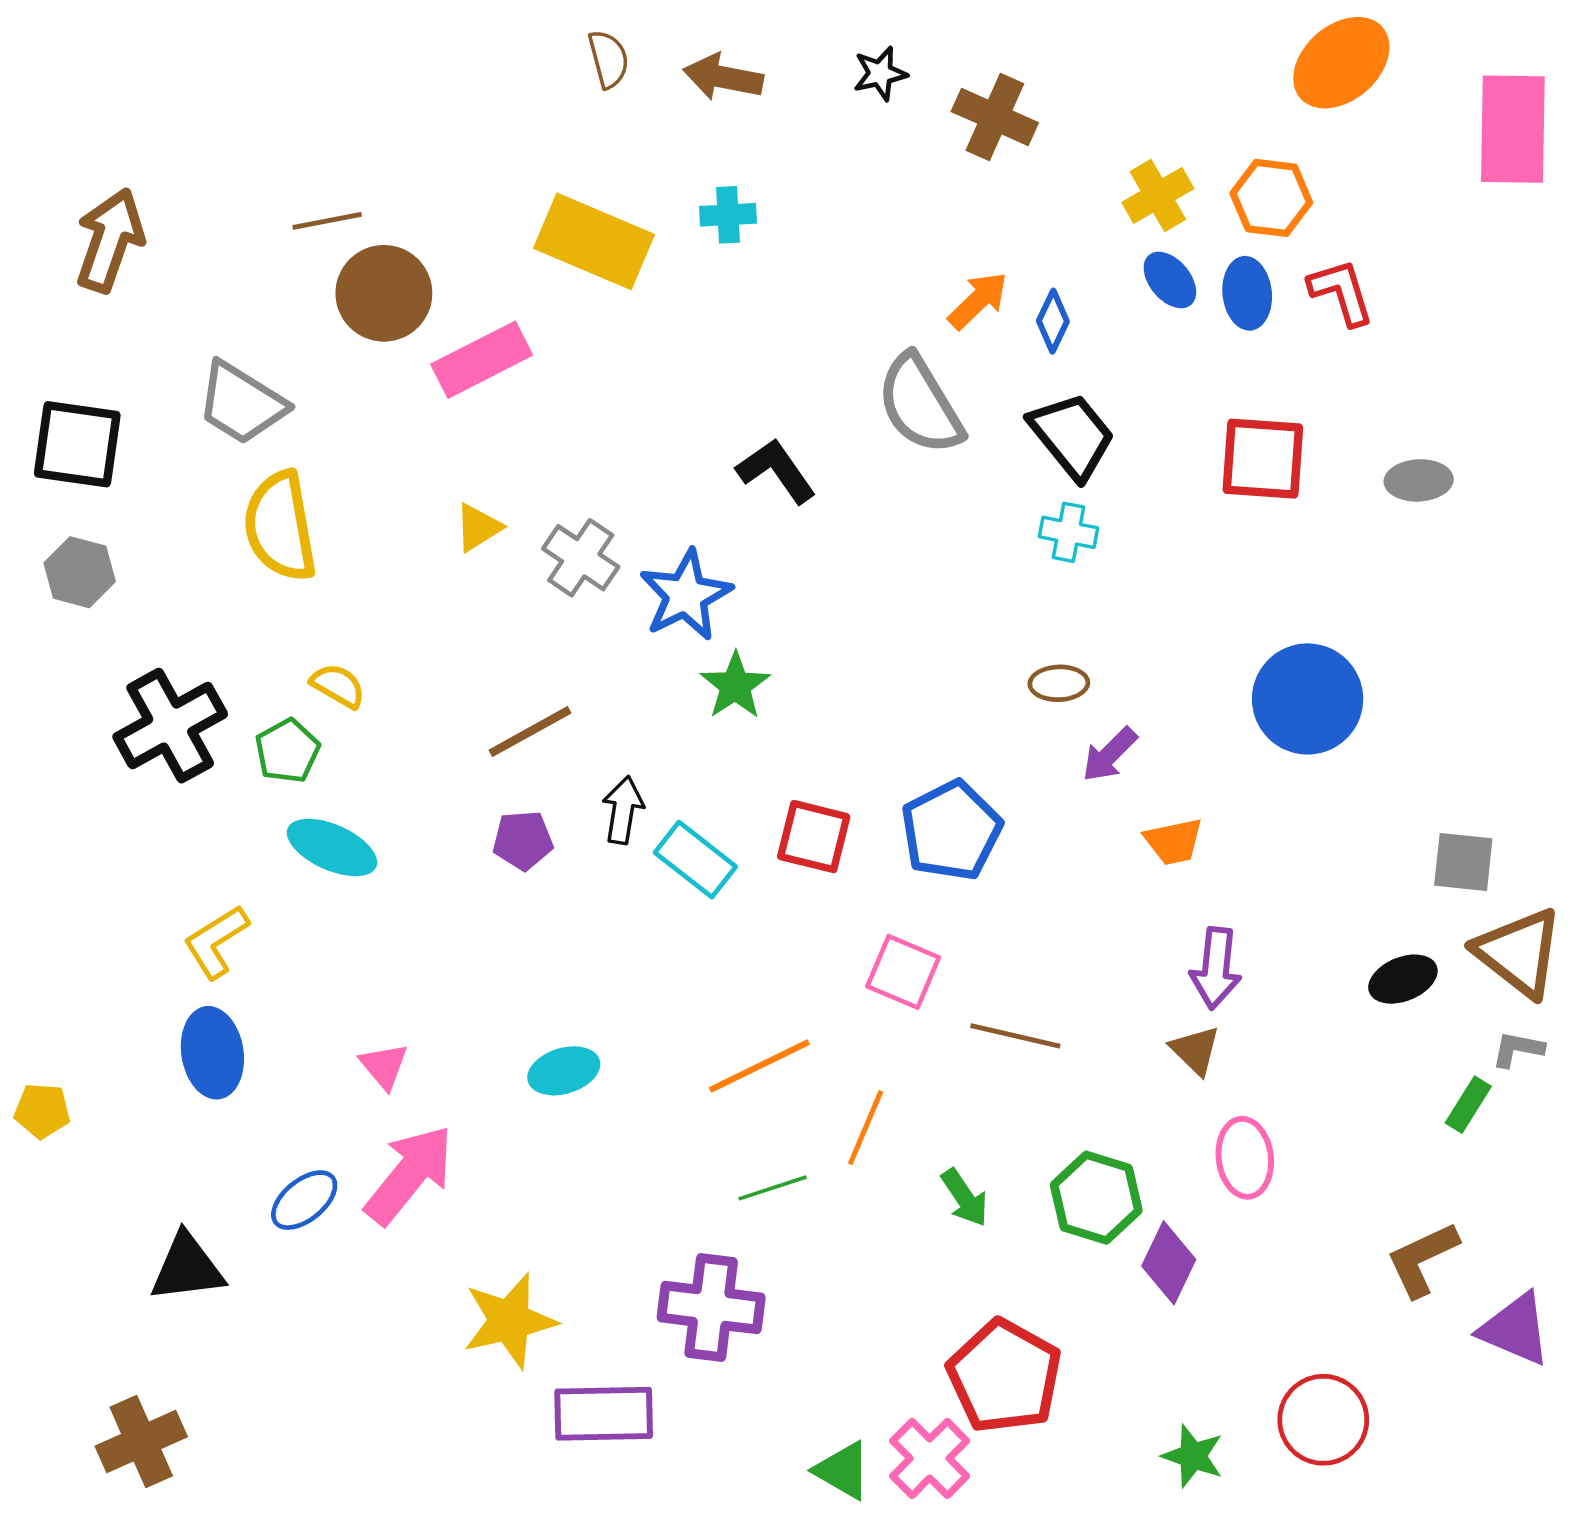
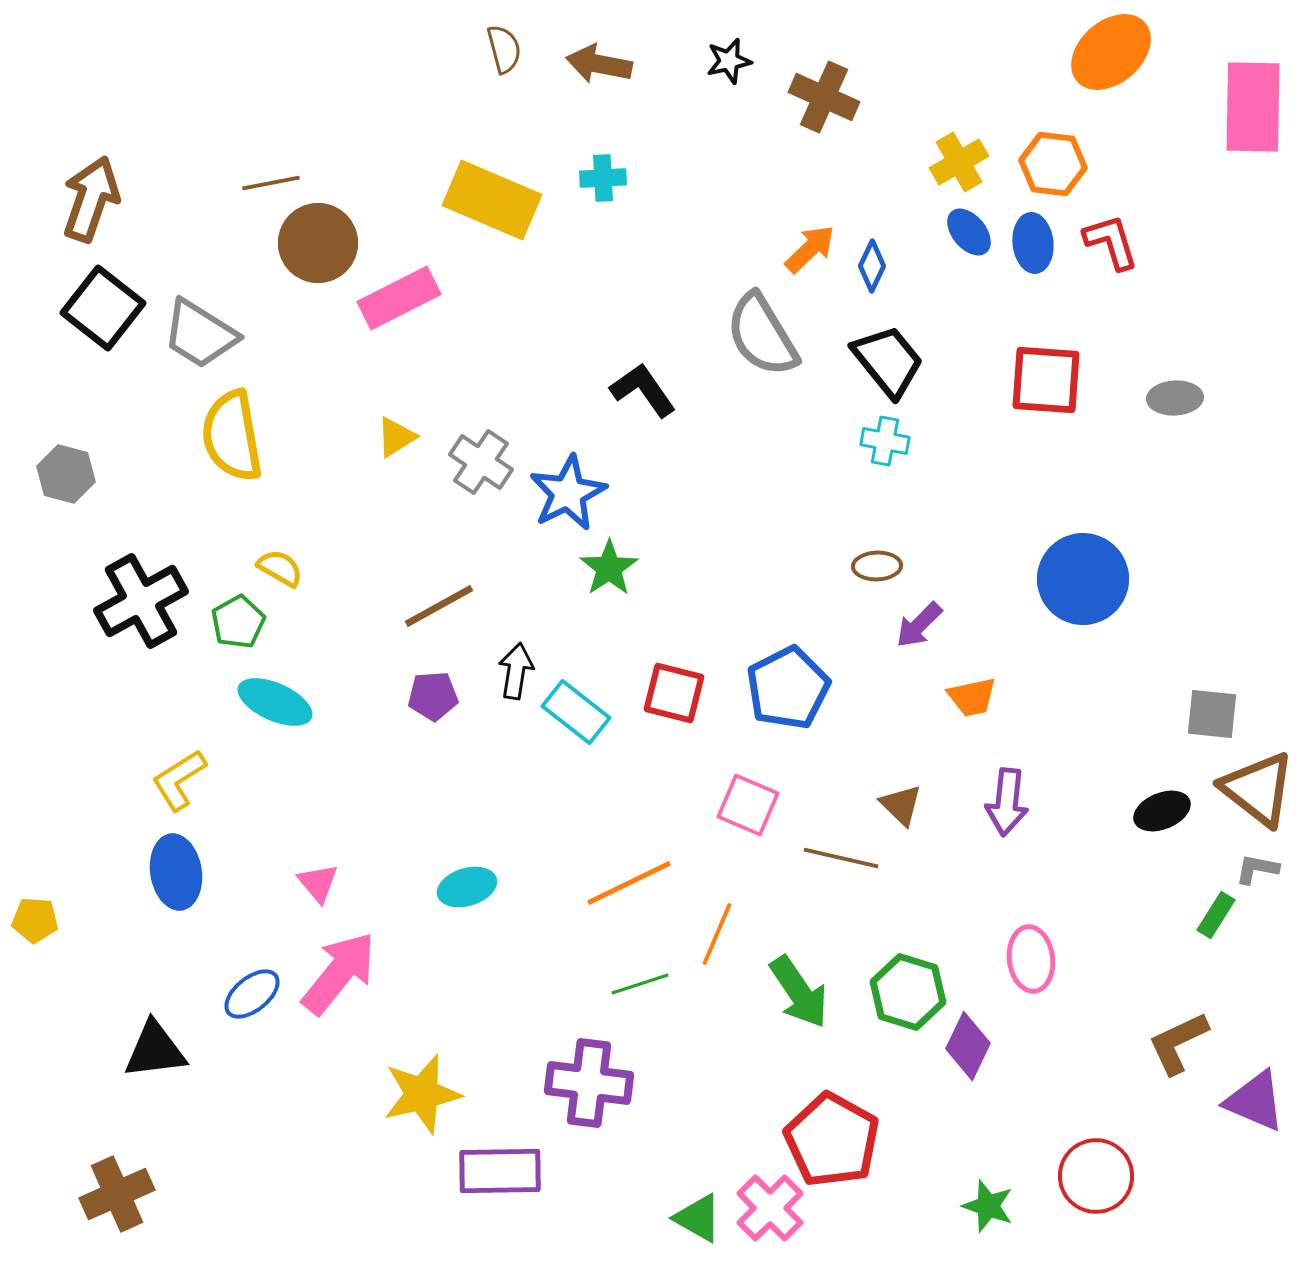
black square: (77, 444) -> (103, 308), moved, turned 30
brown triangle: (1195, 1050) -> (901, 805), moved
green arrow: (965, 1198) -> (799, 992), size x1.5

